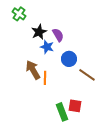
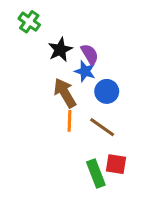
blue star: (47, 47) -> (85, 71), moved
brown arrow: (33, 70) -> (65, 93), moved
brown line: (87, 75) -> (102, 127), moved

